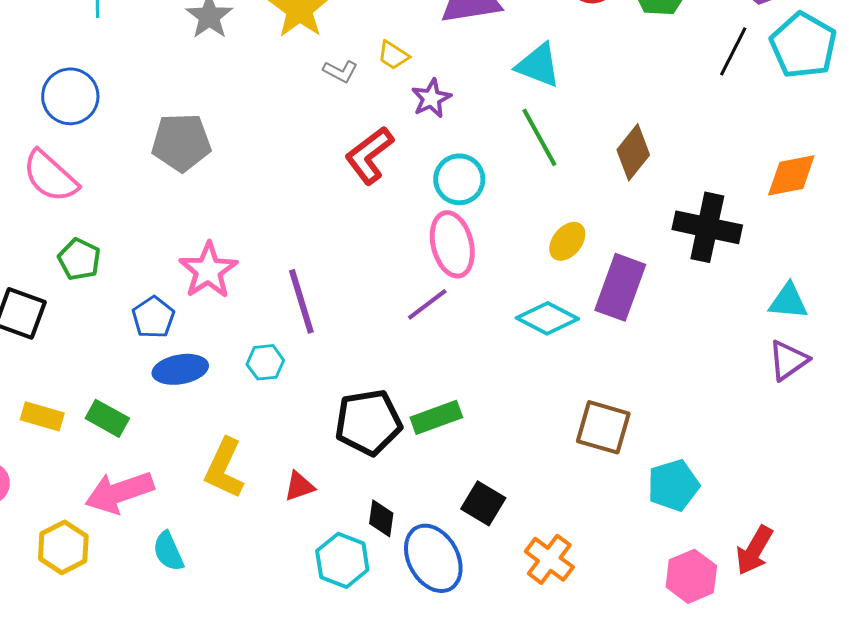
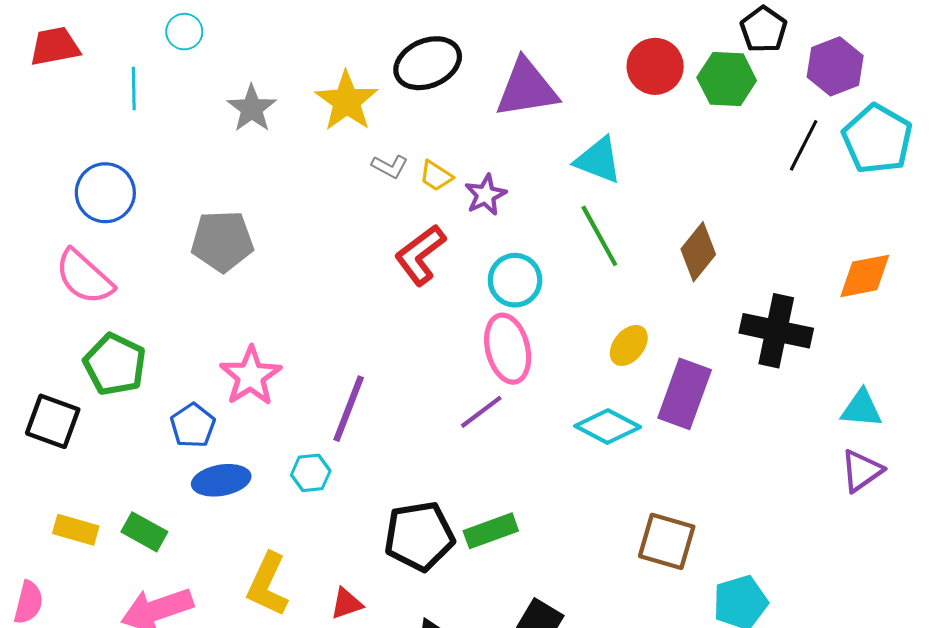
yellow trapezoid: (393, 55) -> (436, 176), moved
green pentagon: (79, 259) -> (115, 364), size x1.4
purple line: (301, 301) -> (349, 409), turned 38

